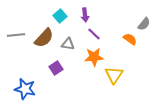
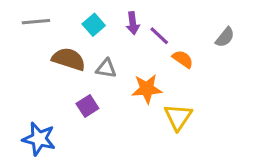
purple line: (94, 34) -> (159, 36), moved
gray line: (16, 35) -> (36, 22), moved
brown semicircle: (44, 38) -> (69, 59), turned -115
orange semicircle: (130, 39) -> (183, 59), moved

